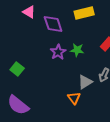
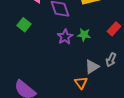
green square: (17, 69) -> (24, 25), moved

